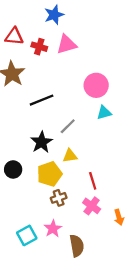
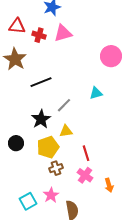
pink circle: (96, 85) -> (111, 56), moved

